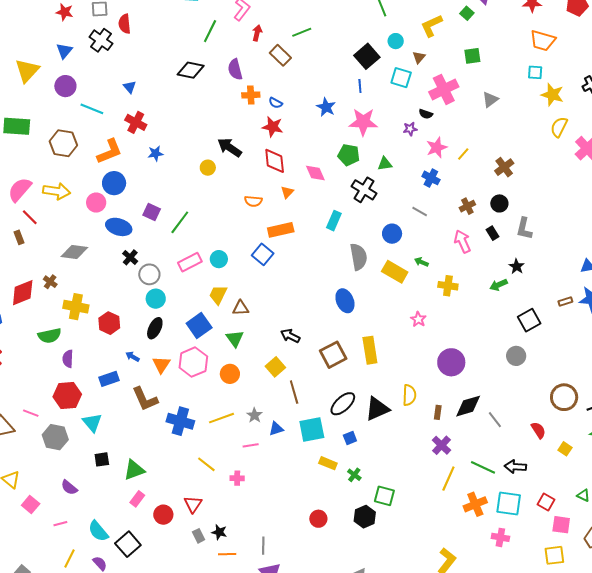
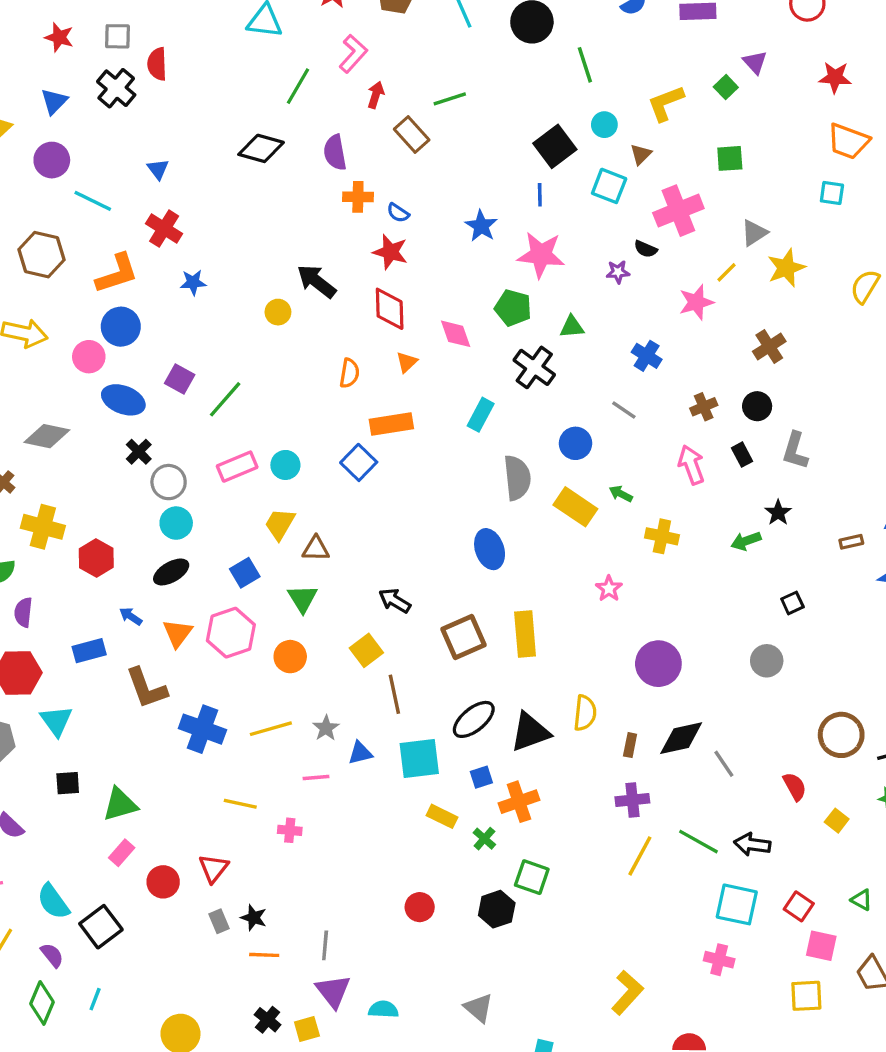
yellow star: (552, 95) -> (786, 268), moved, turned 30
pink star: (437, 148) -> (696, 302), moved
yellow line: (463, 154) -> (727, 272), moved
orange semicircle: (253, 201) -> (349, 373), turned -90
brown rectangle: (565, 302) -> (851, 542), moved
black square: (529, 320) -> (792, 603), size x0.6
blue square: (199, 326) -> (245, 573), size x0.7
black ellipse: (155, 328) -> (171, 572), turned 30
purple cross: (442, 445) -> (632, 800), turned 36
yellow line: (206, 464) -> (240, 804), turned -30
orange cross: (475, 504) -> (519, 802), moved

